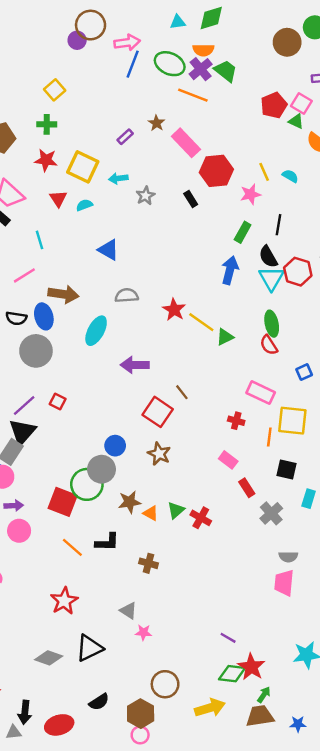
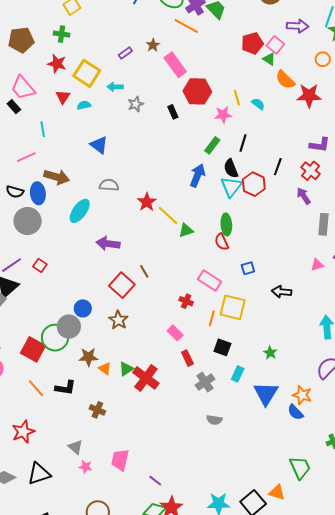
red cross: (201, 518) -> (146, 378), size x1.5
pink trapezoid: (284, 583) -> (120, 460), moved

